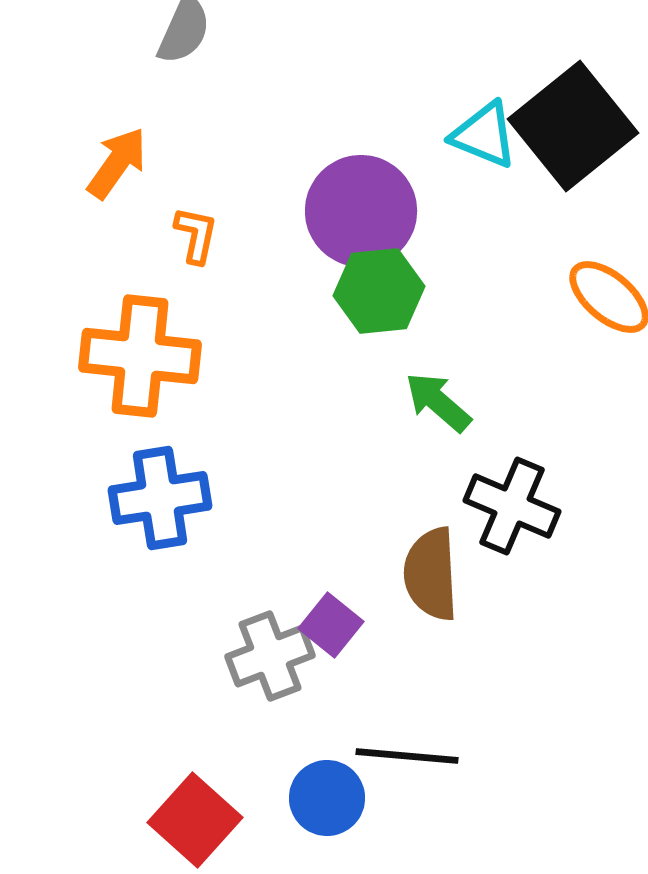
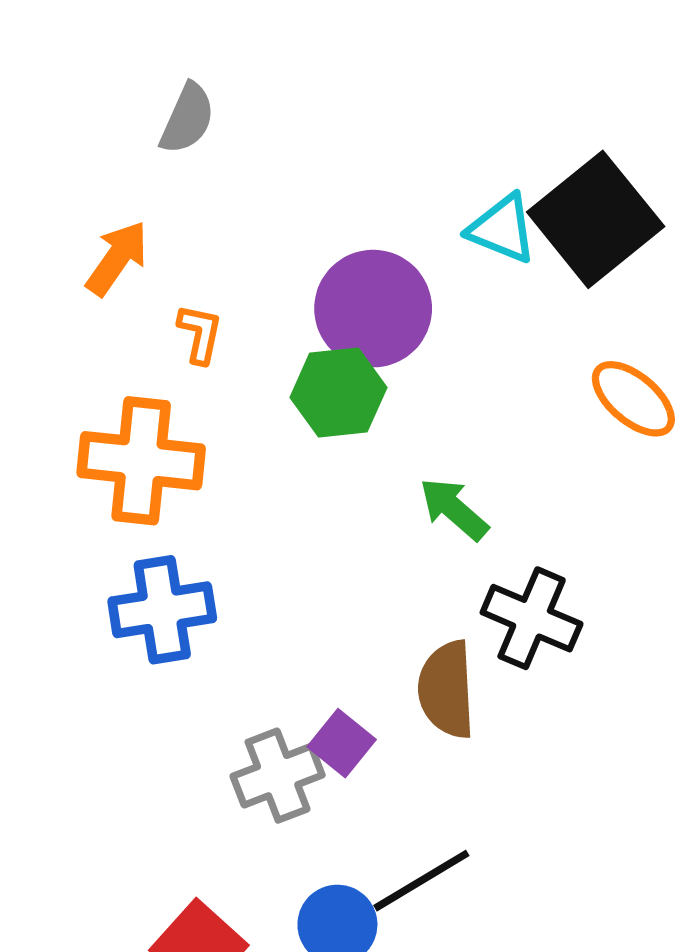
green hexagon: (379, 291) -> (338, 393), moved
black line: (407, 756) -> (421, 881), turned -36

